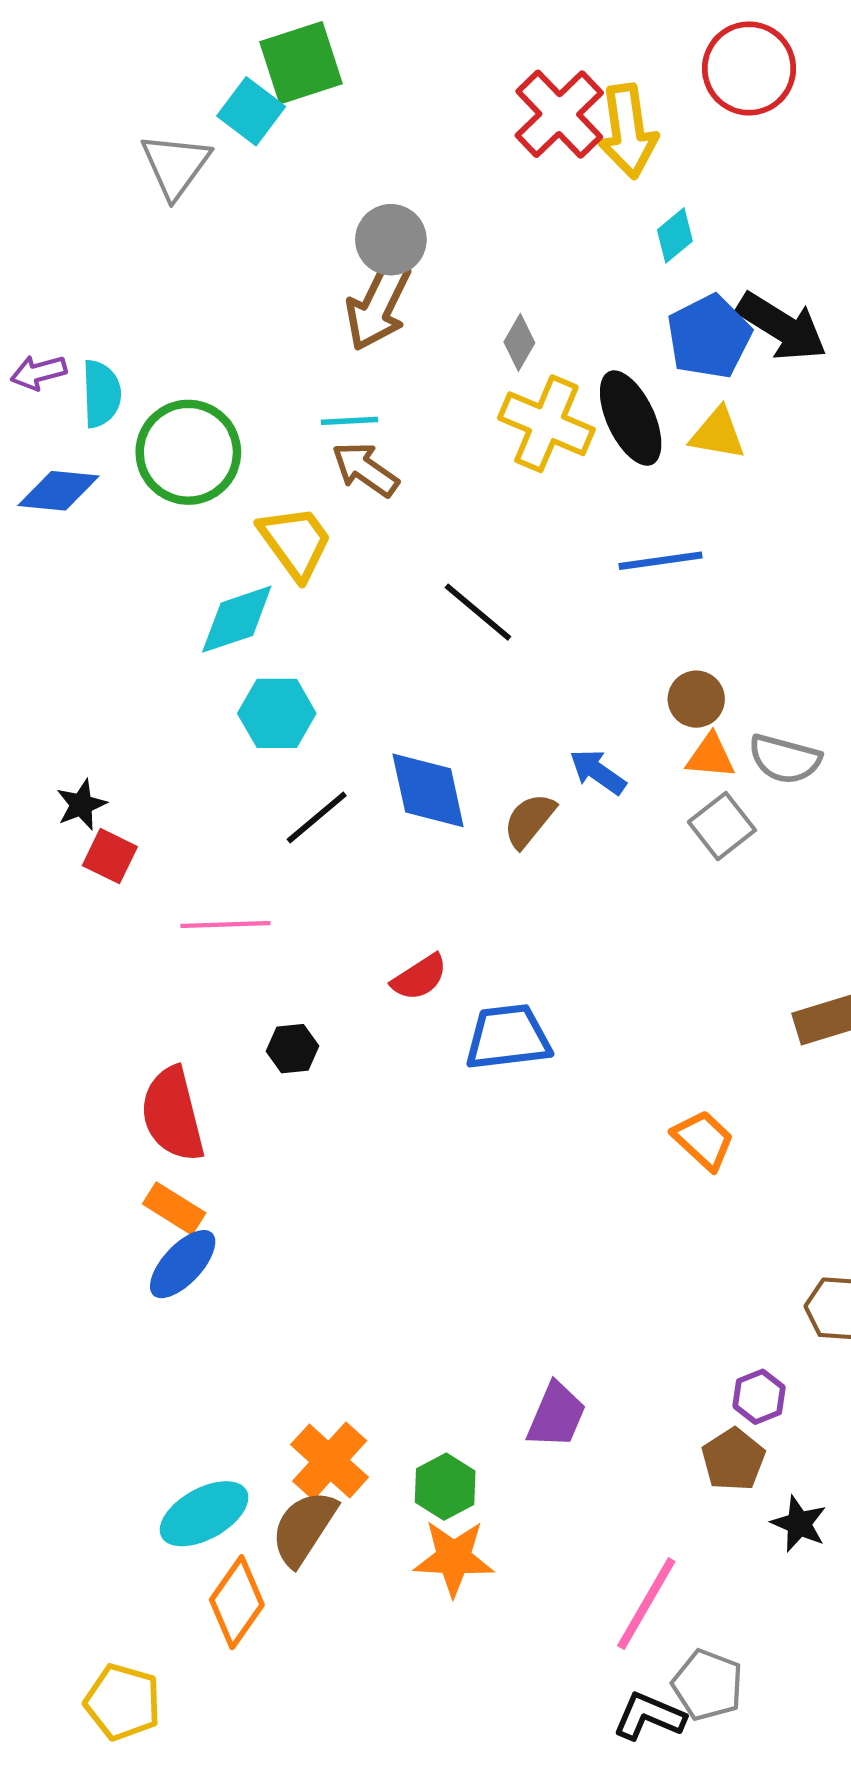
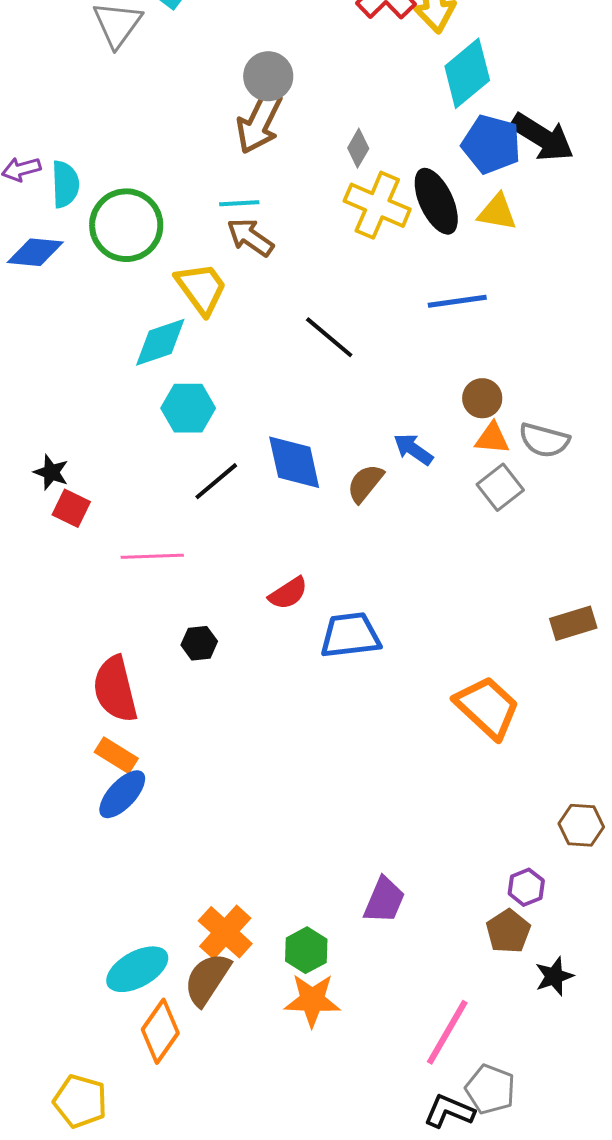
cyan diamond: (675, 235) -> (467, 73), size x1.8
blue pentagon: (709, 337) -> (491, 144), turned -30
black star: (81, 805) -> (51, 472), turned -30
orange trapezoid: (703, 1140) -> (487, 707), size x1.5
black star: (799, 1524) -> (554, 976), turned 30

